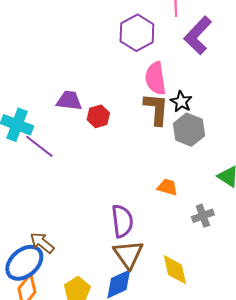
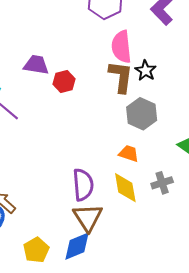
gray hexagon: (189, 130) -> (142, 114), moved
yellow diamond: (175, 270) -> (125, 188), moved

